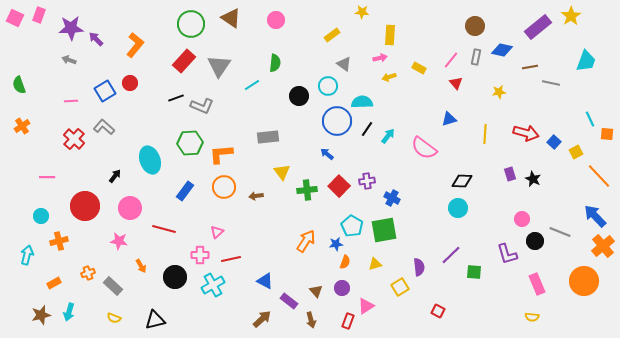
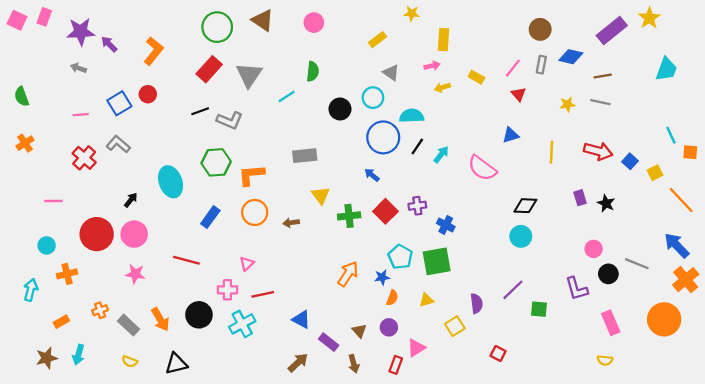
gray line: (551, 83) -> (600, 102), moved
pink circle: (130, 208) -> (134, 234), moved
orange arrow: (141, 266) -> (160, 319), moved, size x1.5

